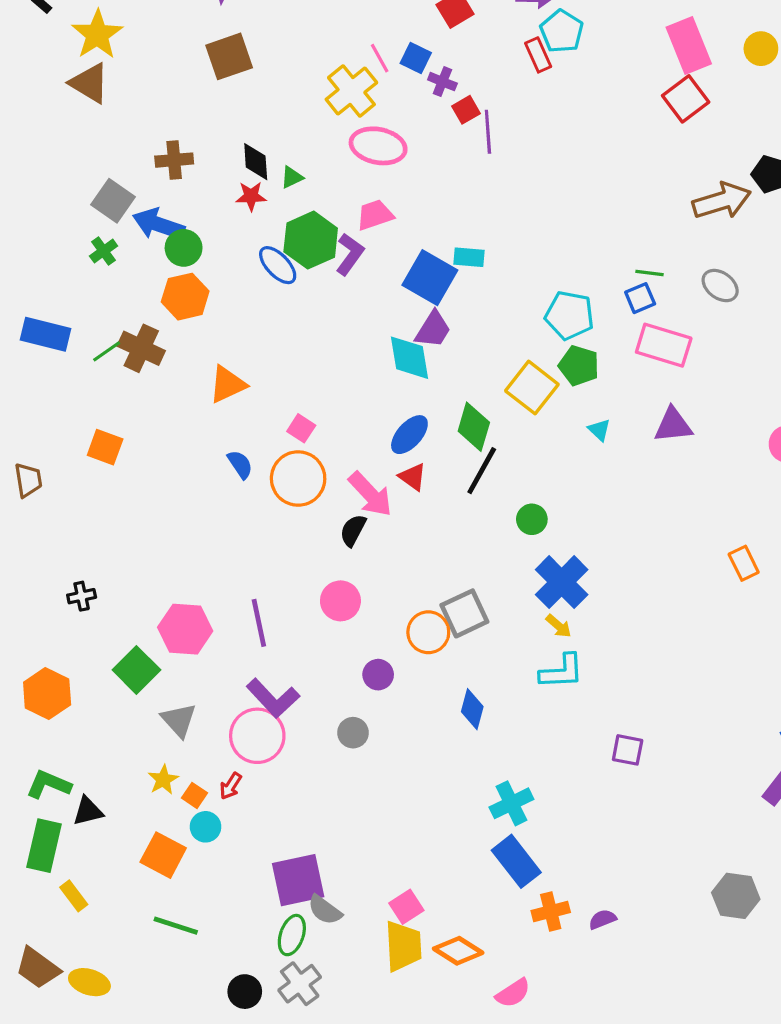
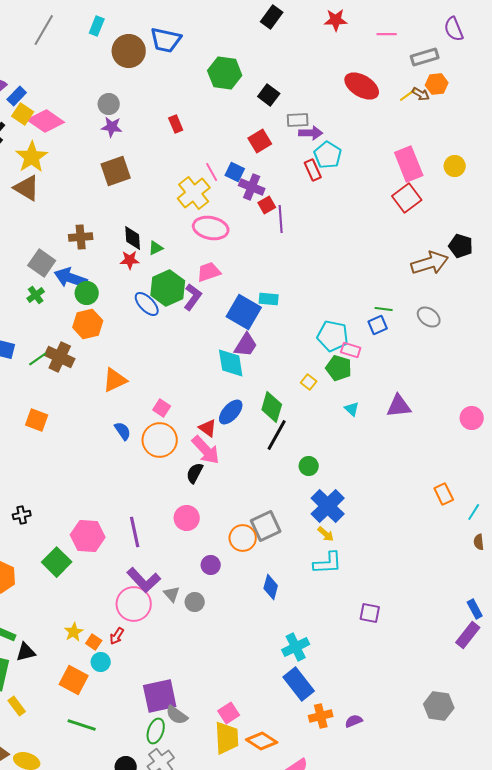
purple cross: (442, 82) -> (252, 187), size x1.4
pink rectangle: (664, 345) -> (351, 350), moved, size x0.6
yellow square: (532, 388) -> (309, 382), size x0.5
red triangle: (413, 477) -> (208, 428), moved
gray triangle: (179, 720) -> (172, 594), moved, size x0.7

